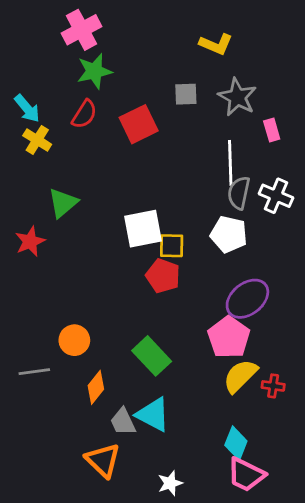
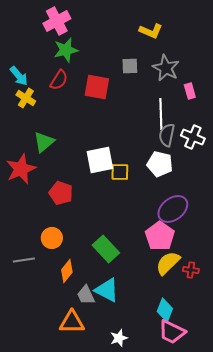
red square: (139, 124) -> (97, 87), turned 36
red star: (30, 241) -> (21, 169), size x1.4
red pentagon: (163, 276) -> (61, 193), moved
orange triangle: (103, 460) -> (72, 322), turned -44

